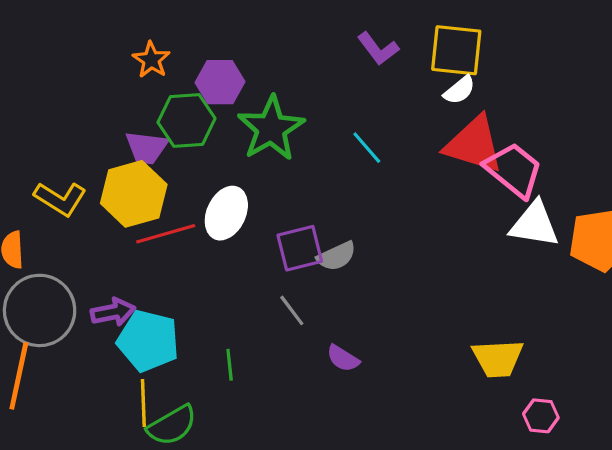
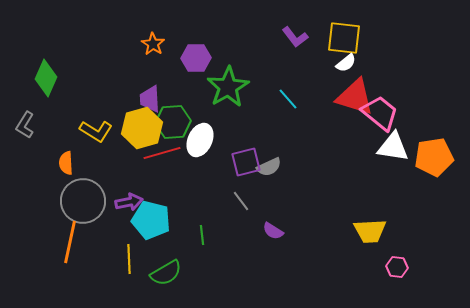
green hexagon: (186, 120) -> (173, 122), moved
purple trapezoid: (147, 148) -> (150, 99), turned 80
yellow line: (143, 403) -> (129, 259), moved

